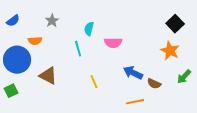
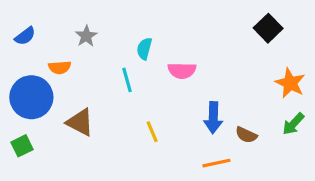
black square: (175, 24) -> (268, 28), moved
orange star: (170, 51) -> (290, 83), moved
blue arrow: (133, 73) -> (213, 118), turned -114

